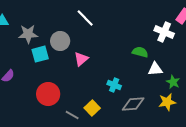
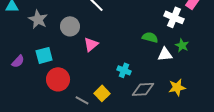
gray star: (28, 34) -> (38, 19), turned 30
cyan square: (40, 54) -> (44, 55), moved
green star: (173, 82) -> (182, 45), moved

